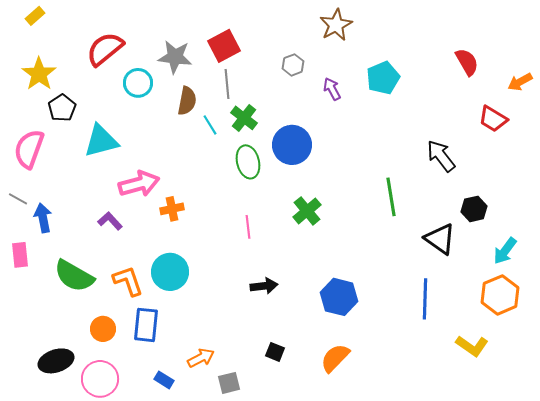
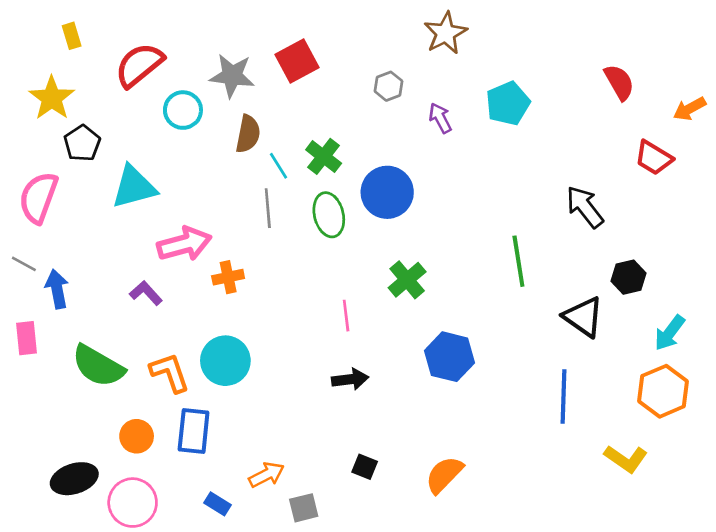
yellow rectangle: (35, 16) -> (72, 36), moved, turned -66
gray line: (227, 84) -> (268, 208), moved
pink line: (248, 227) -> (346, 316), moved
blue hexagon: (339, 297) -> (449, 357), moved

